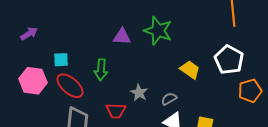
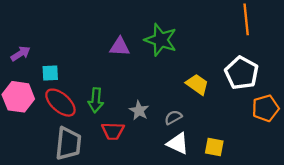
purple arrow: (29, 34) -> (21, 54), moved
green arrow: (101, 70) -> (96, 100), moved

